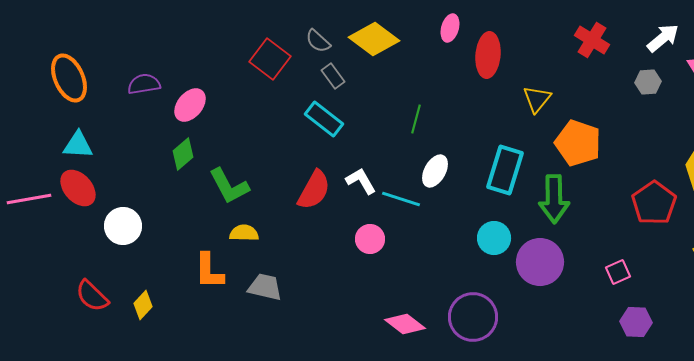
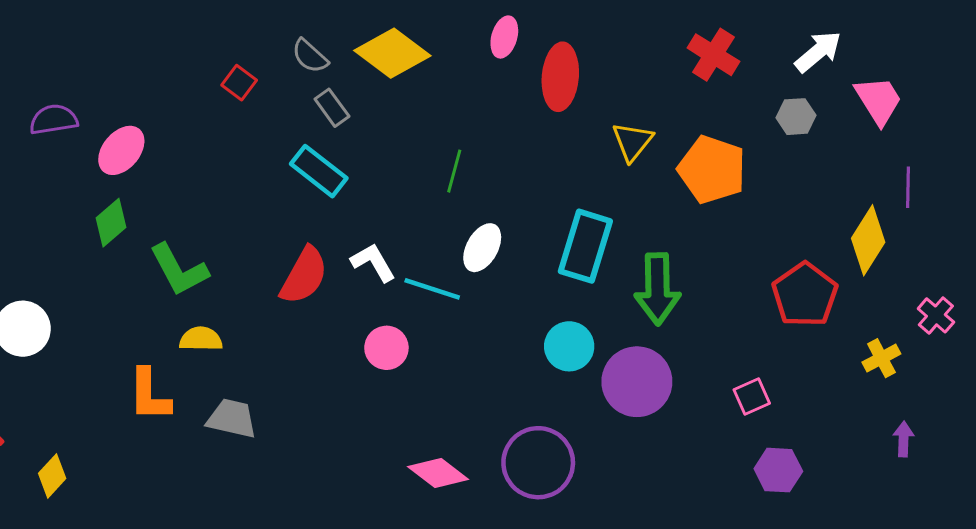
red square: (270, 59) -> (239, 83), size x0.6
orange pentagon: (578, 143) -> (712, 170), moved
yellow diamond: (143, 305) -> (52, 476), moved

